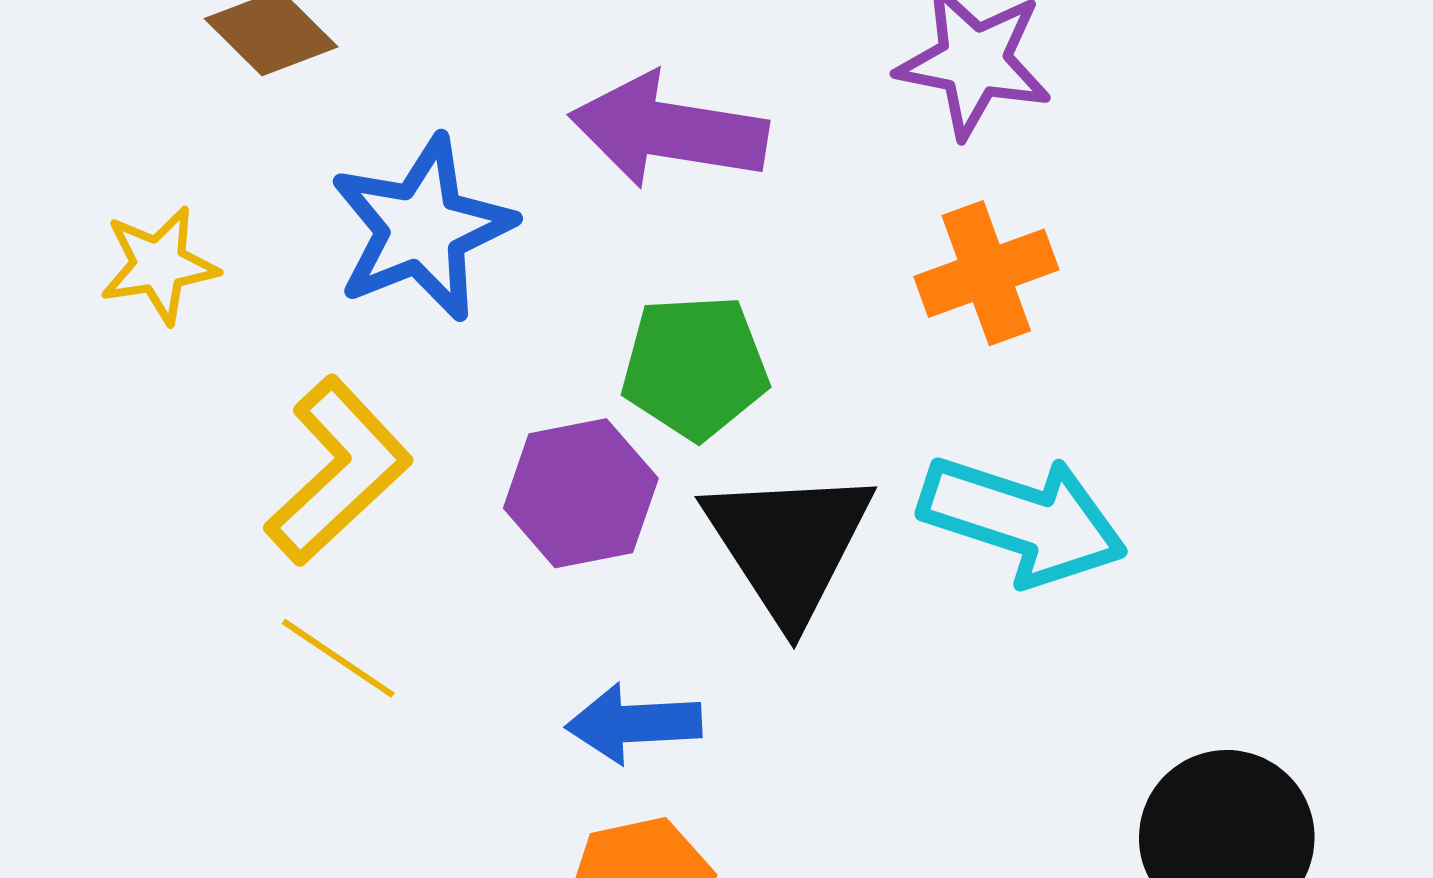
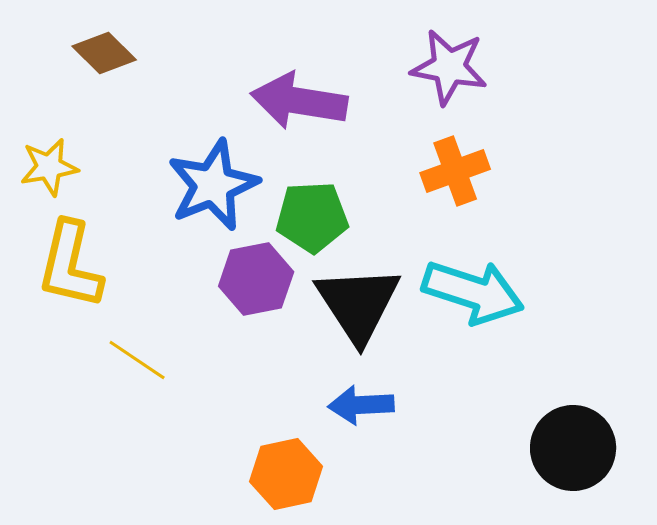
blue star: (422, 228) -> (213, 185), moved
yellow L-shape: (338, 471) -> (70, 265), moved, turned 146
blue arrow: (634, 724) -> (361, 405), moved

